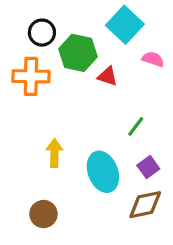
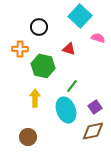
black circle: (42, 33) -> (39, 27), moved
green hexagon: (78, 53) -> (43, 66), moved
orange cross: (31, 76) -> (20, 49), size x0.7
green line: (136, 126) -> (72, 86), moved

